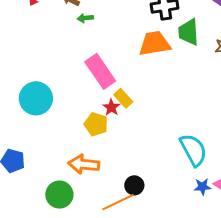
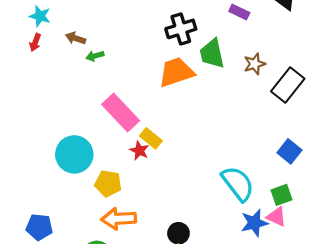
cyan circle: (36, 98) -> (74, 154), moved
yellow pentagon: (96, 124) -> (108, 183), moved
blue star: (202, 187) -> (254, 223), size x1.4

